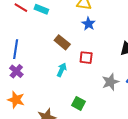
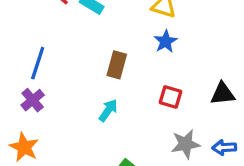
brown rectangle: (62, 42) -> (117, 65), turned 56
red square: (86, 58) -> (170, 97), moved

